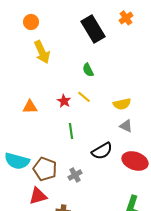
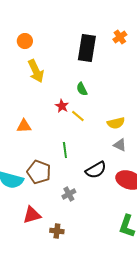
black rectangle: (93, 29) -> (87, 48), turned 40
red star: (64, 101) -> (62, 106), moved
brown pentagon: (45, 169) -> (39, 172), moved

